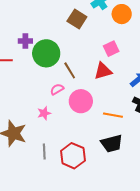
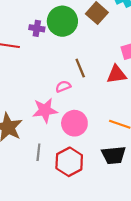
green circle: (46, 53) -> (62, 21), moved
pink circle: (81, 101) -> (74, 123), moved
pink star: (44, 113) -> (45, 110), size x1.6

